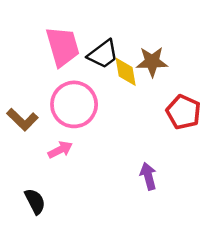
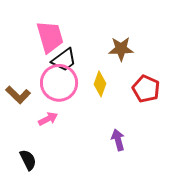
black trapezoid: (103, 54) -> (64, 60), moved
yellow diamond: (126, 72) -> (100, 84), moved, turned 30

